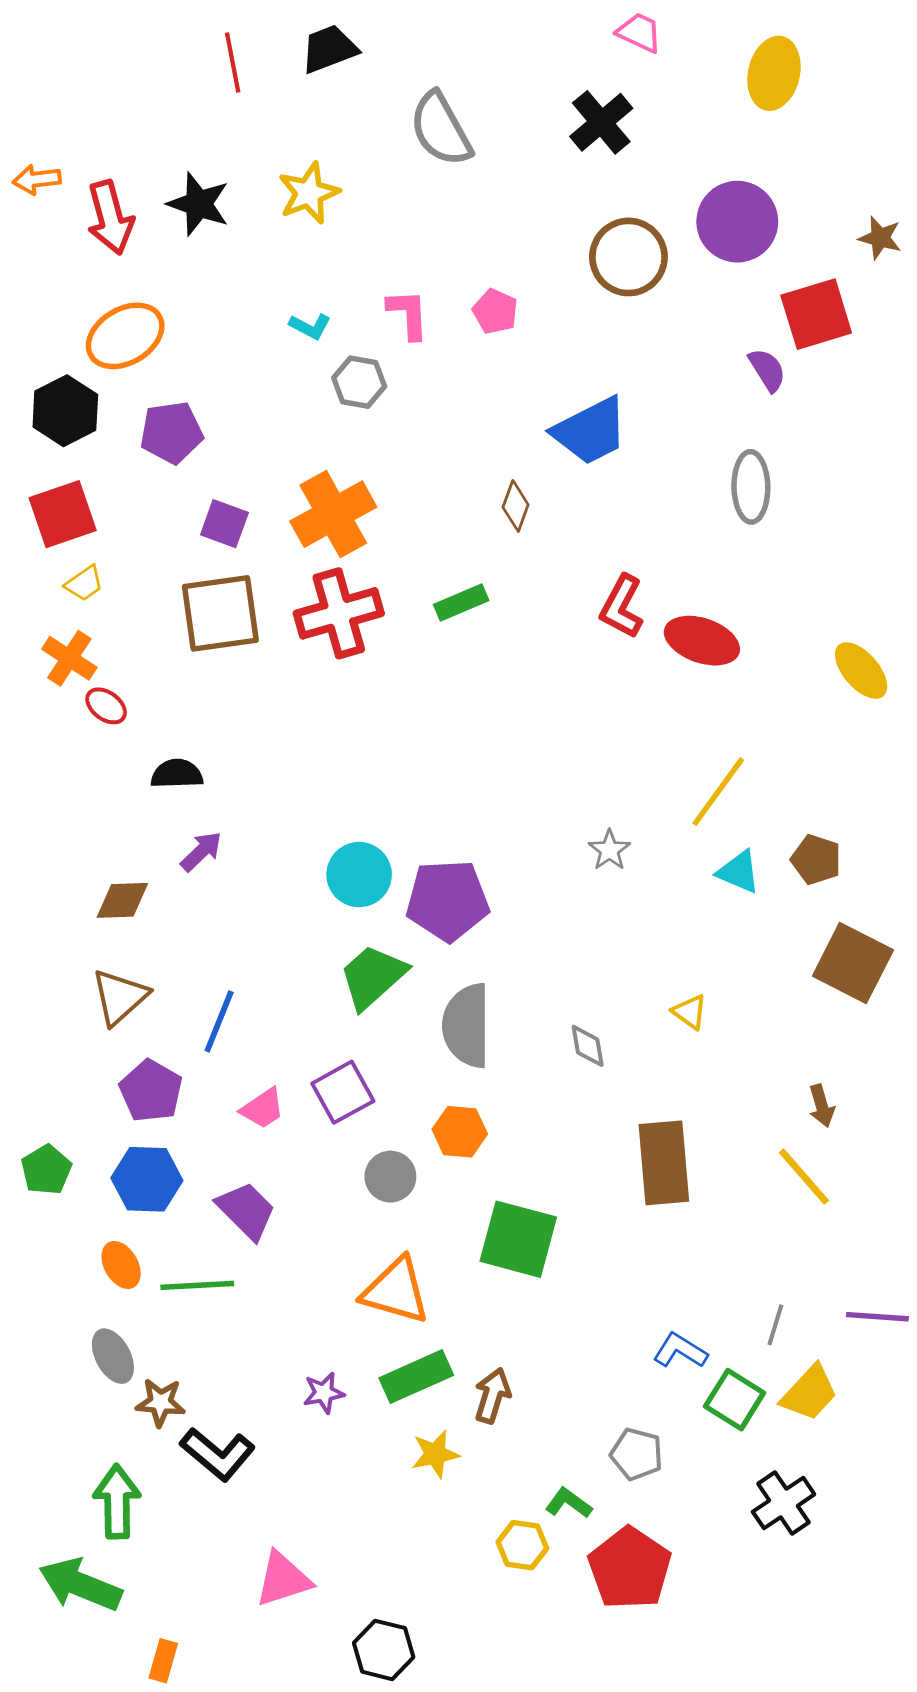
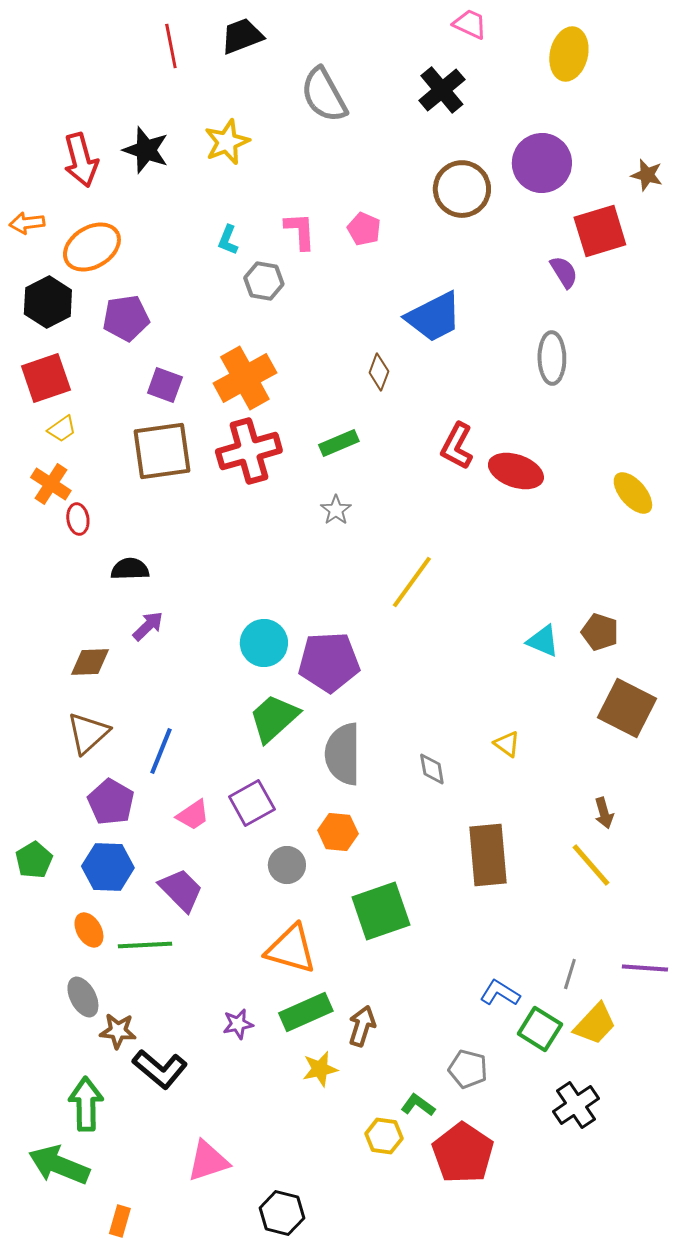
orange arrow: (37, 179) -> (27, 223), moved
cyan L-shape: (310, 326) -> (228, 240), turned 84
red ellipse: (106, 706) -> (78, 519), turned 44
yellow line: (718, 792) -> (412, 582), moved
gray star: (609, 850) -> (336, 510), moved
green square: (518, 1239) -> (381, 911), turned -34

